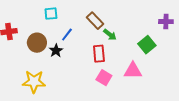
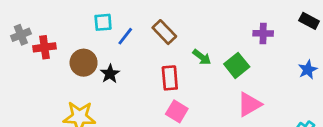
blue line: (67, 35) -> (125, 36), moved
green arrow: (110, 35) -> (202, 57), moved
pink triangle: (133, 71) -> (249, 104), moved, turned -30

